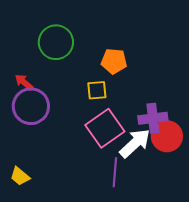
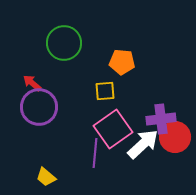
purple line: (115, 172) -> (95, 153), moved
yellow trapezoid: (20, 176) -> (46, 177), moved

